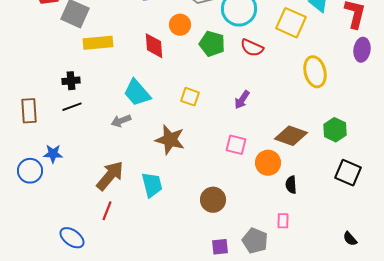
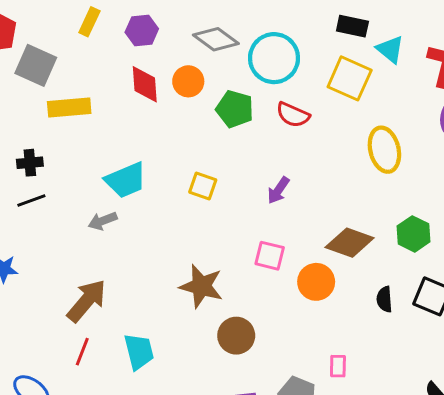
red diamond: (154, 46) -> (145, 84), moved
cyan trapezoid: (137, 93) -> (126, 180), turned -72
brown star: (170, 140) -> (201, 286), moved
cyan trapezoid: (152, 185) -> (139, 352), moved
black semicircle: (291, 185) -> (384, 299), moved

